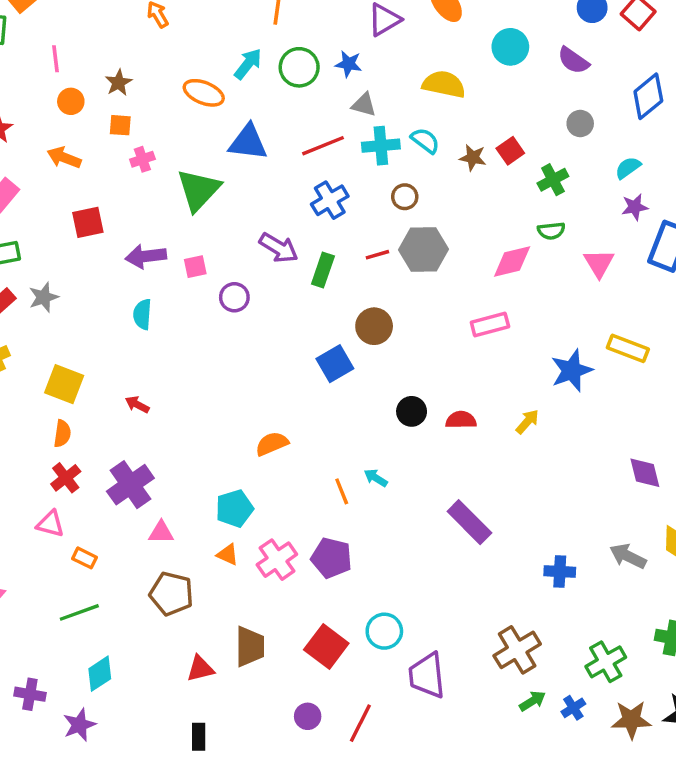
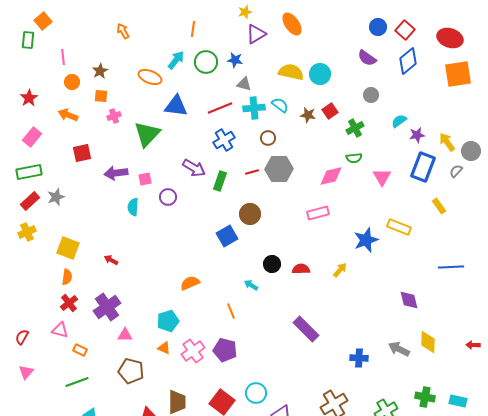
cyan circle: (510, 47) -> (320, 74), moved
blue diamond: (648, 96) -> (408, 61), moved
purple star: (635, 207) -> (417, 135), moved
cyan semicircle: (142, 314) -> (133, 207), moved
cyan arrow: (376, 478) -> (251, 285), moved

